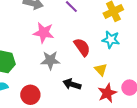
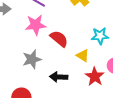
pink star: (44, 33) -> (36, 25), moved
cyan star: (111, 40) -> (100, 36), moved

